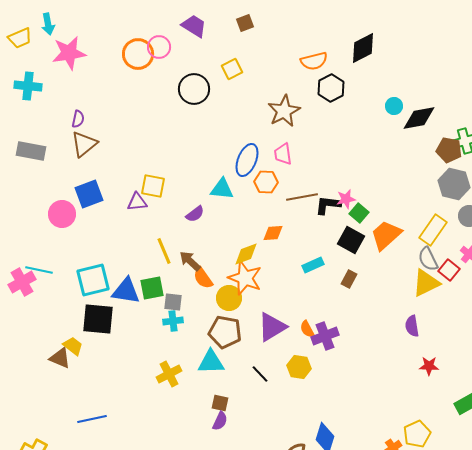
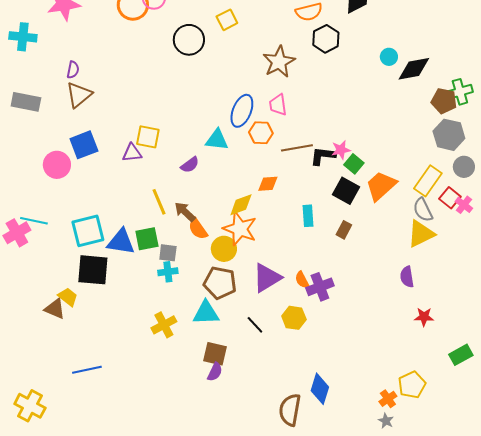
cyan rectangle: (313, 265) -> (308, 216), turned -70
red square: (449, 270) -> (450, 198), moved
brown square: (220, 403) -> (215, 354), size x1.4

